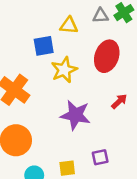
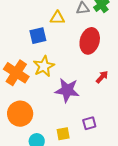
yellow star: (64, 70) -> (44, 66), moved

